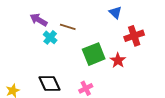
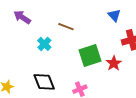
purple arrow: (39, 20) -> (22, 17), moved
cyan cross: (50, 37) -> (44, 44), moved

